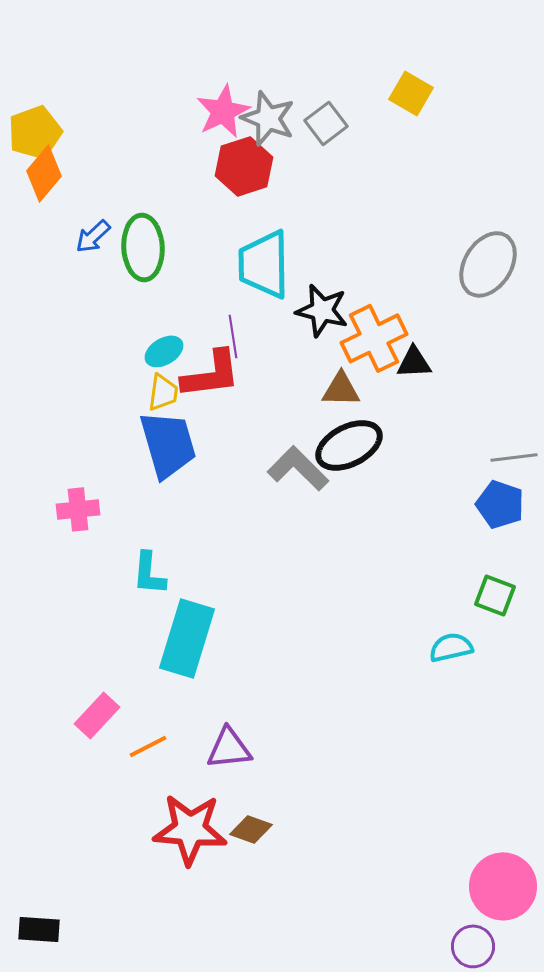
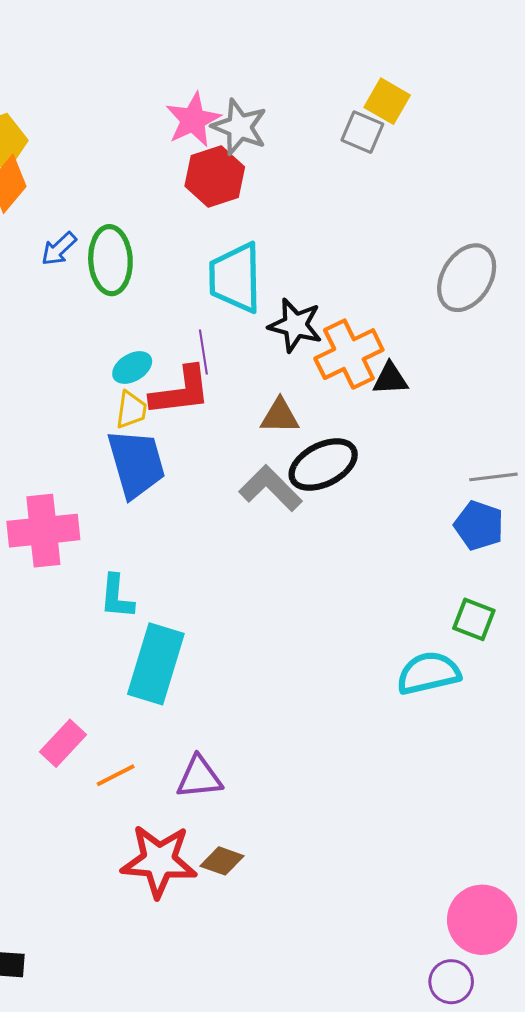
gray square: (326, 123) -> (362, 132), moved, turned -30
brown triangle: (341, 389) -> (280, 416), moved
pink cross: (78, 509) -> (43, 531), size x1.6
cyan semicircle: (451, 647) -> (428, 673), size x1.4

